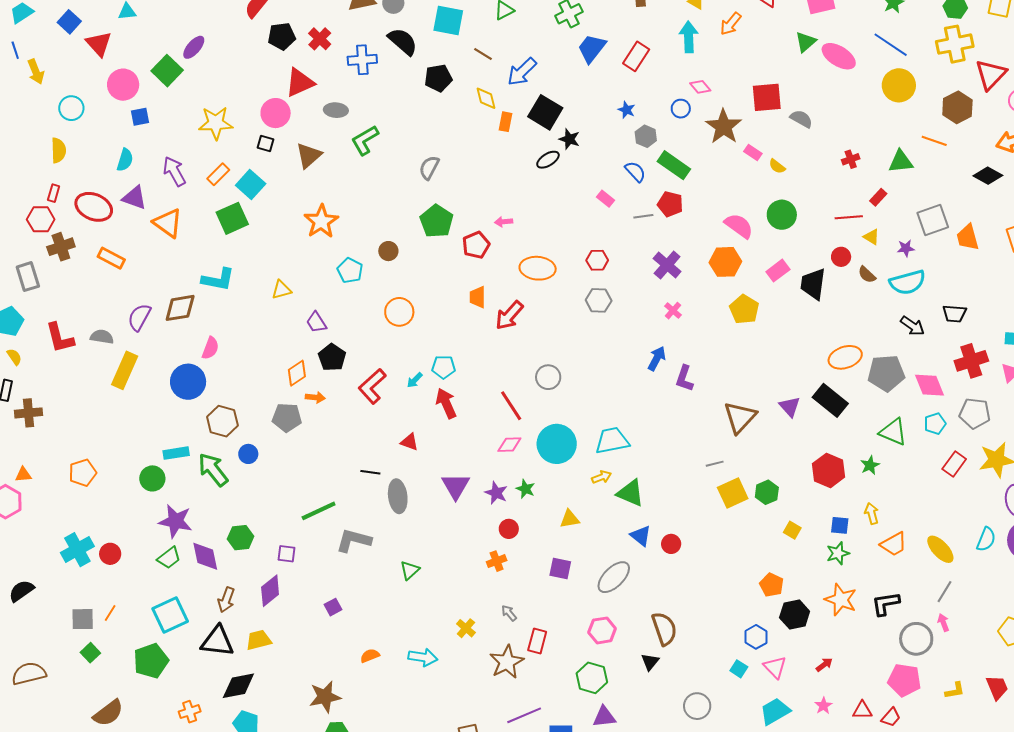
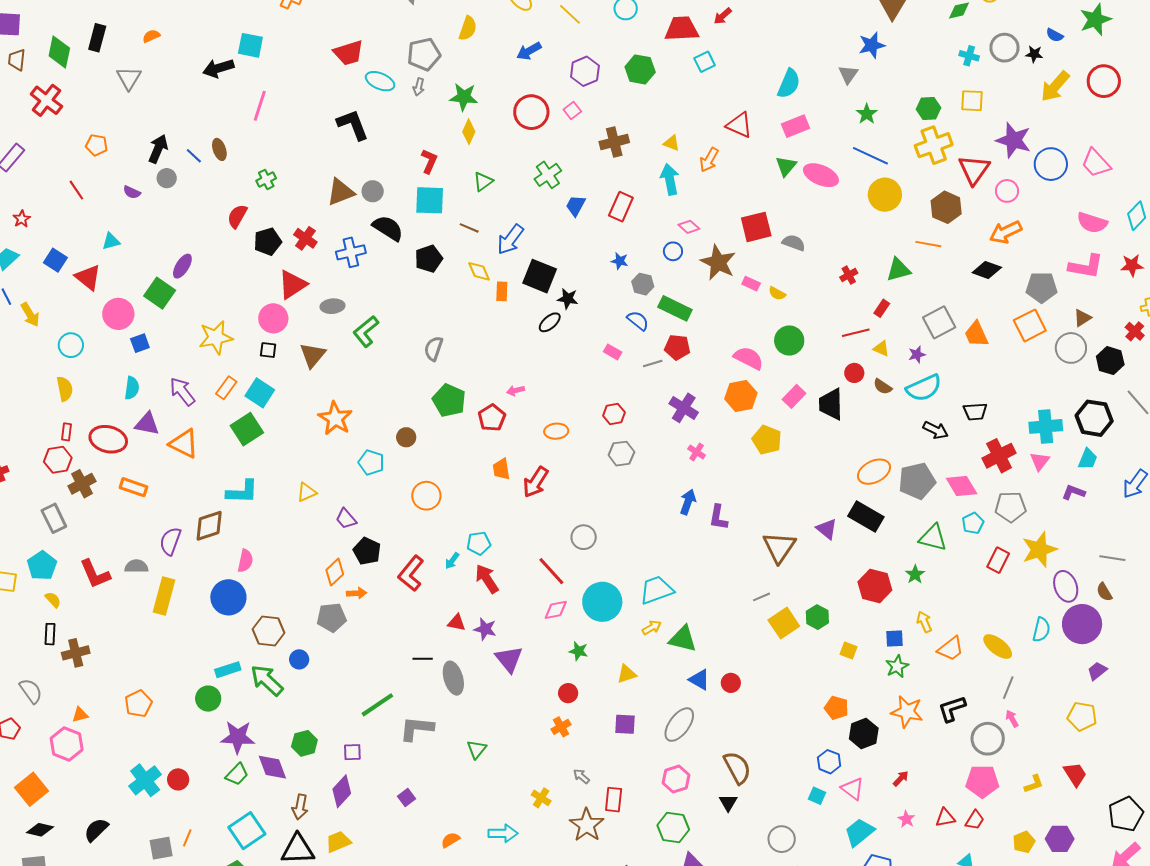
blue trapezoid: (592, 48) -> (576, 206), size x0.7
orange ellipse: (538, 268) -> (556, 431), size x0.7
purple star: (496, 493) -> (485, 629), moved

